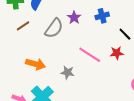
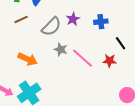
gray star: (67, 72) -> (61, 49), moved

